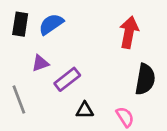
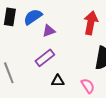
purple triangle: (40, 63) -> (49, 31), moved

